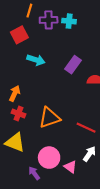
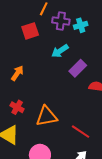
cyan cross: (69, 21) -> (81, 25), turned -32
cyan arrow: (36, 60) -> (60, 51), moved, turned 120
orange arrow: (15, 93) -> (17, 73), moved

